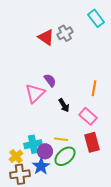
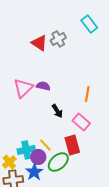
purple semicircle: (50, 80) -> (43, 86), turned -40
pink triangle: (35, 93) -> (23, 88), moved
yellow line: (61, 139) -> (45, 145), moved, turned 40
red rectangle: (92, 142) -> (72, 145), moved

